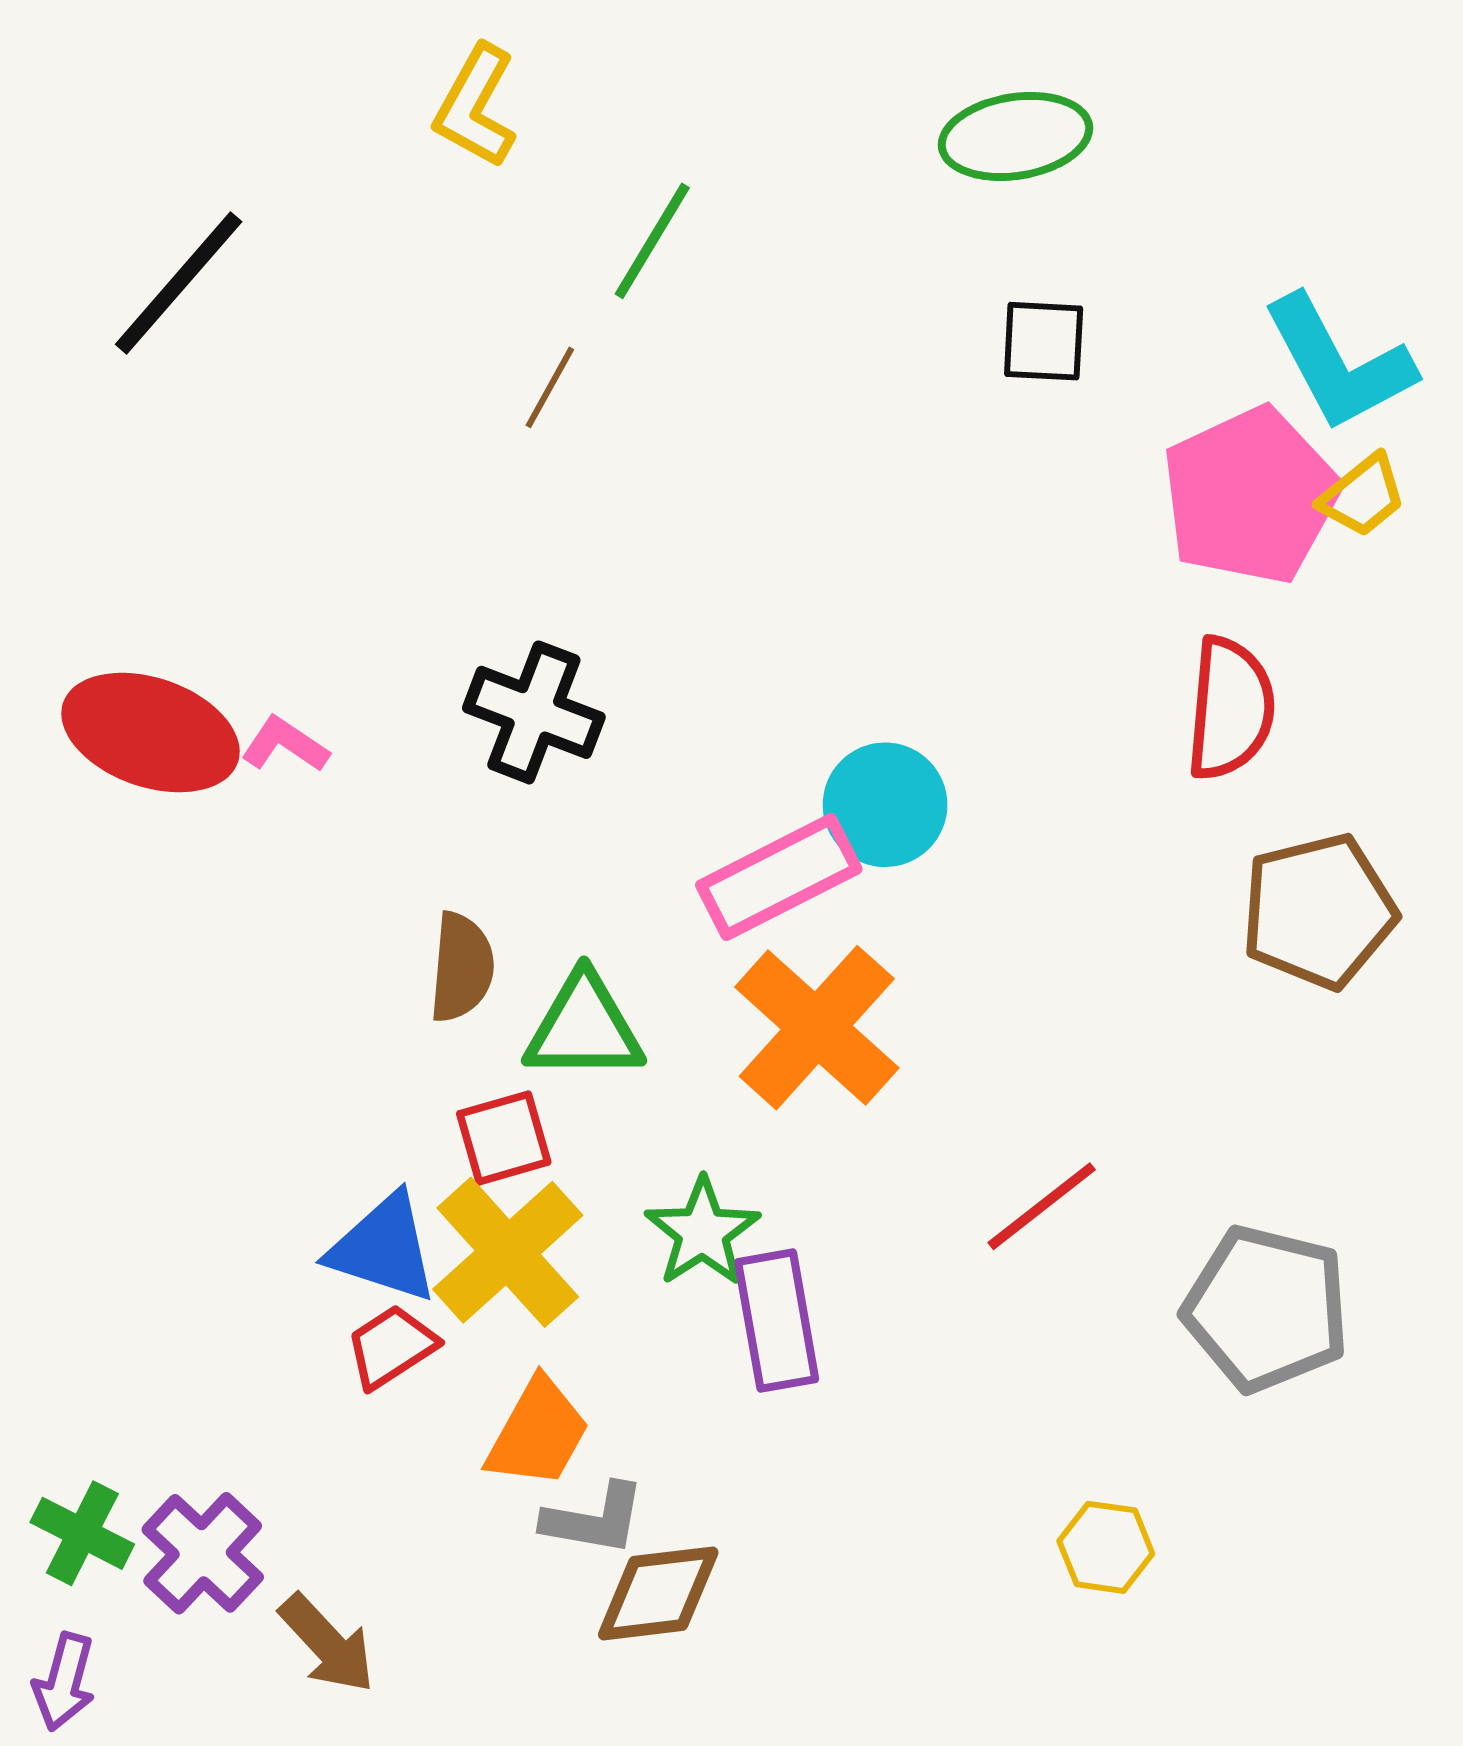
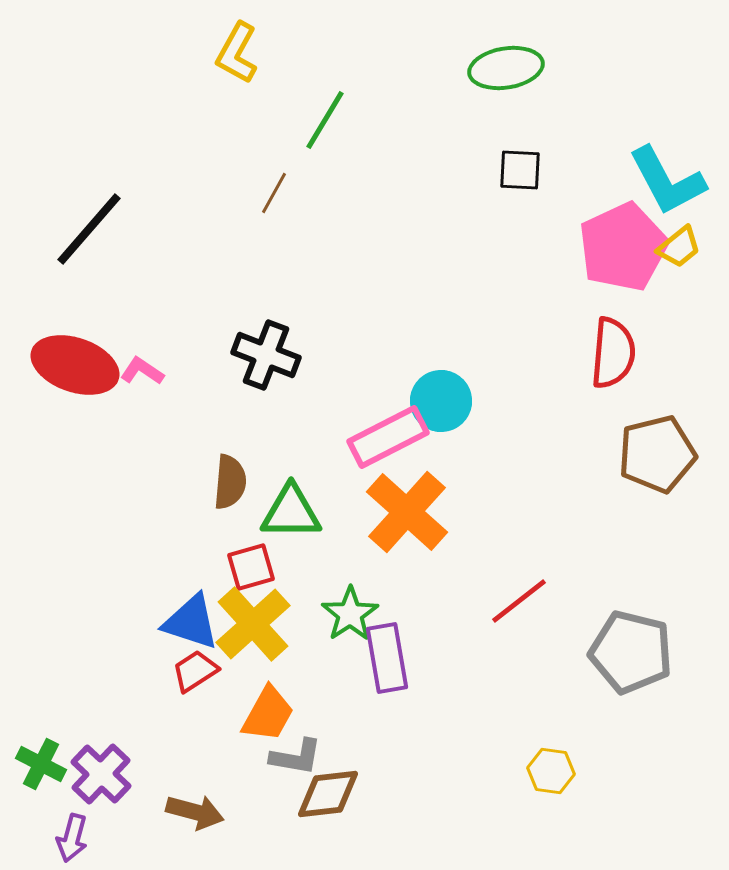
black line: (179, 283) -> (89, 229), moved
brown arrow: (327, 1644) -> (195, 812), moved, turned -32
purple arrow: (64, 1682) -> (72, 838), moved

